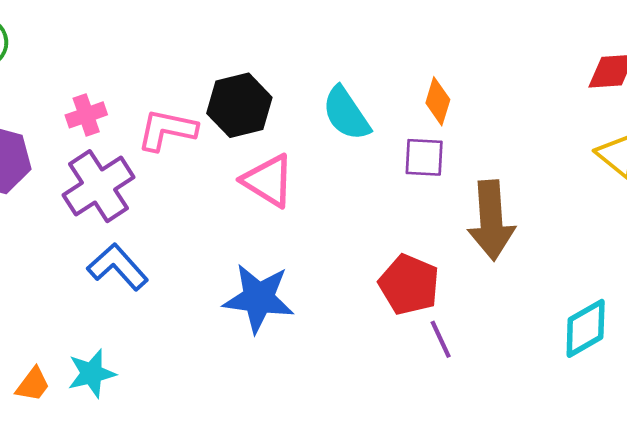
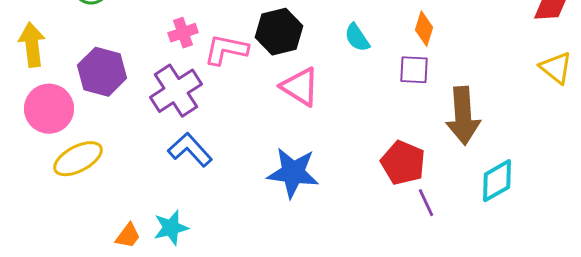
cyan semicircle: (346, 114) -> (357, 38), size x0.7
pink cross: (86, 115) -> (183, 33), moved
cyan diamond: (586, 328) -> (497, 181), moved

